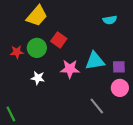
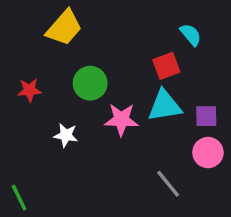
cyan semicircle: (110, 20) -> (191, 35), turned -120
red square: (59, 40) -> (166, 66), moved, turned 35
green circle: (37, 48) -> (90, 83), moved

